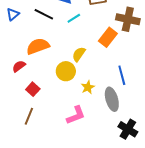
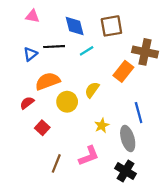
blue triangle: (13, 14) -> (30, 54), moved
black line: (44, 14) -> (54, 47), turned -30
yellow circle: (66, 71) -> (67, 102), moved
brown line: (29, 116) -> (56, 163), moved
black cross: (128, 129) -> (126, 171), moved

